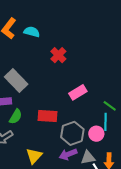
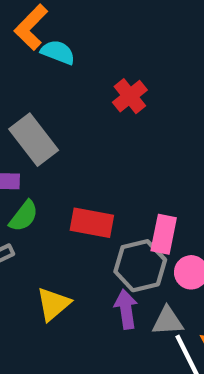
cyan semicircle: (32, 32) -> (58, 52), moved
pink rectangle: (78, 92) -> (164, 234), moved, turned -54
purple arrow: (68, 154) -> (126, 309), turned 96

